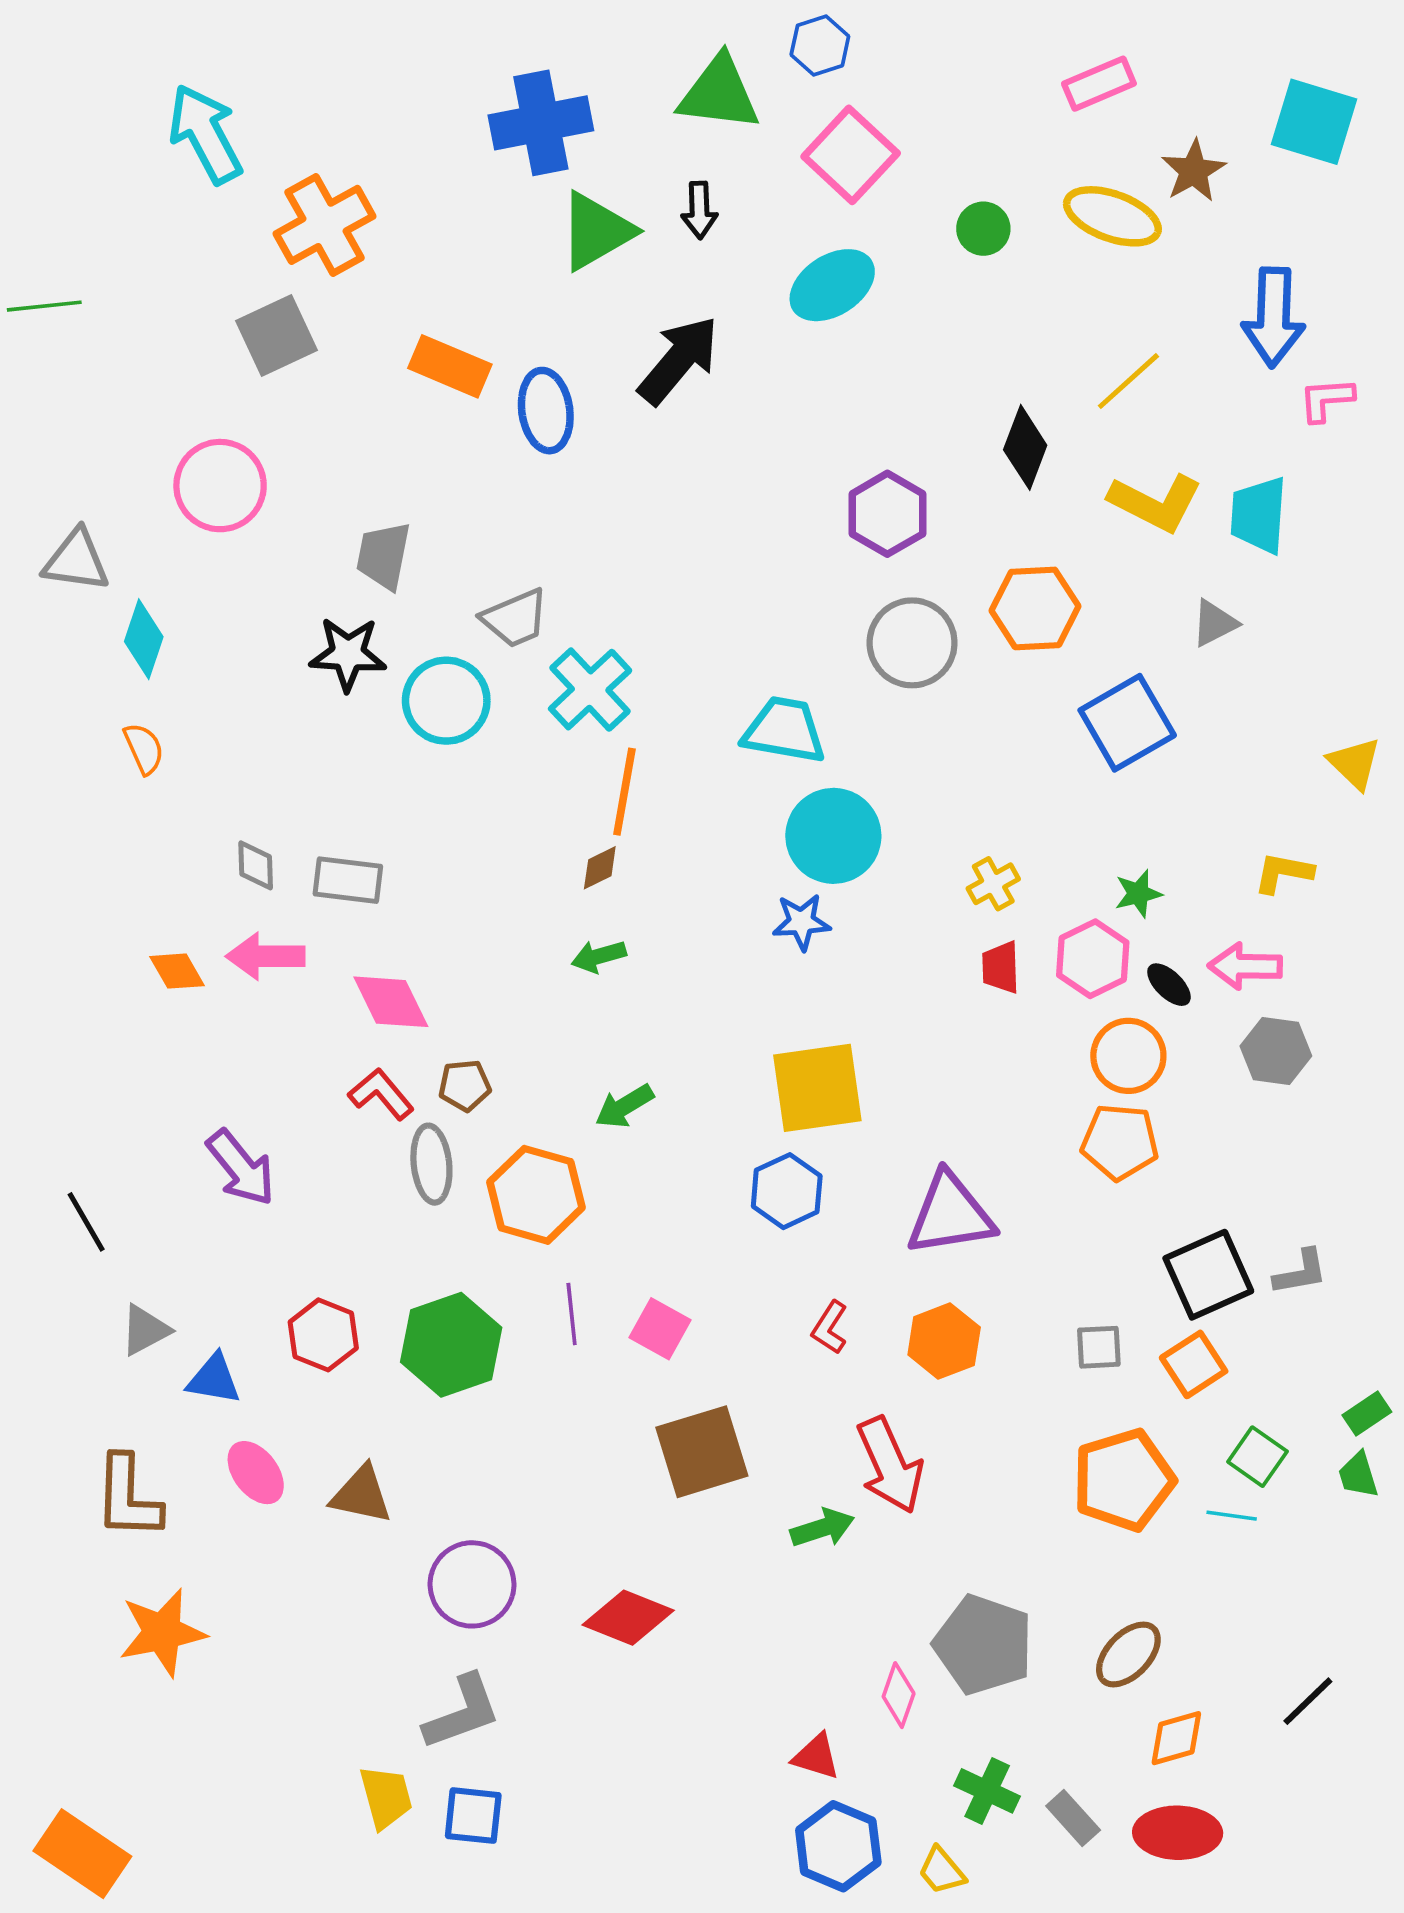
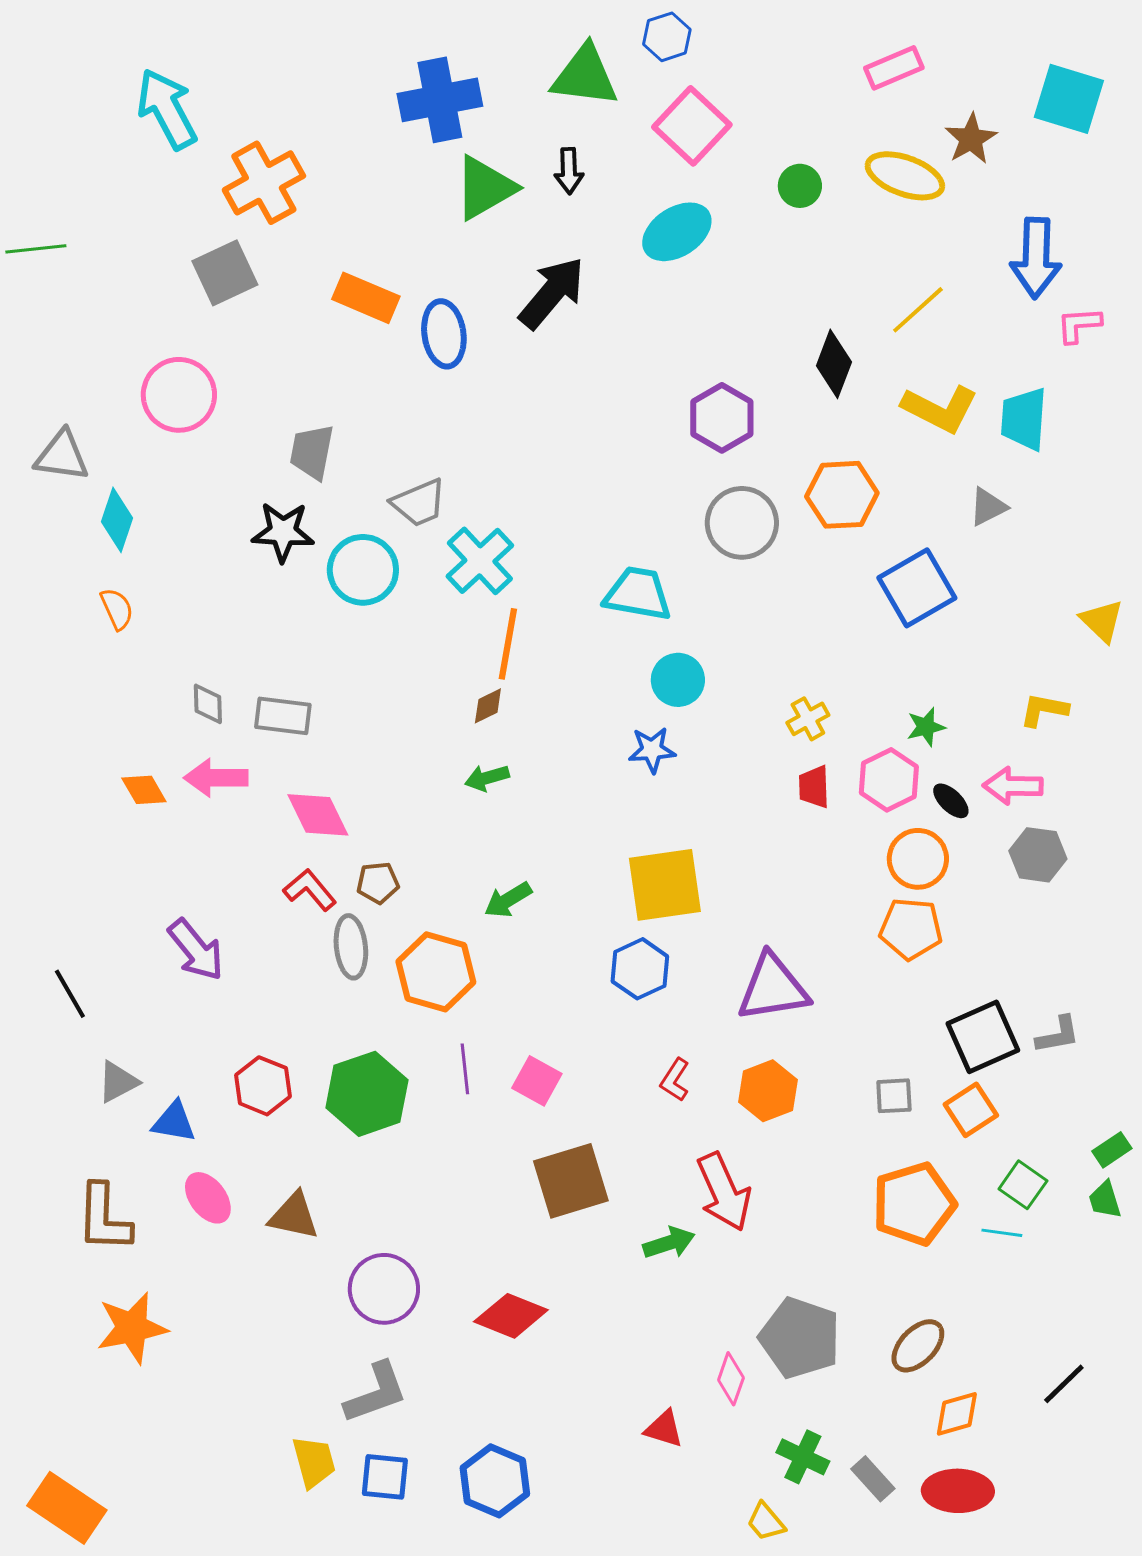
cyan circle: (833, 836) -> (678, 680), size x0.7
blue hexagon: (838, 1846) -> (495, 1481), moved

